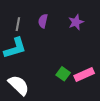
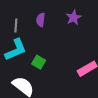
green square: (63, 74) -> (39, 62), moved

